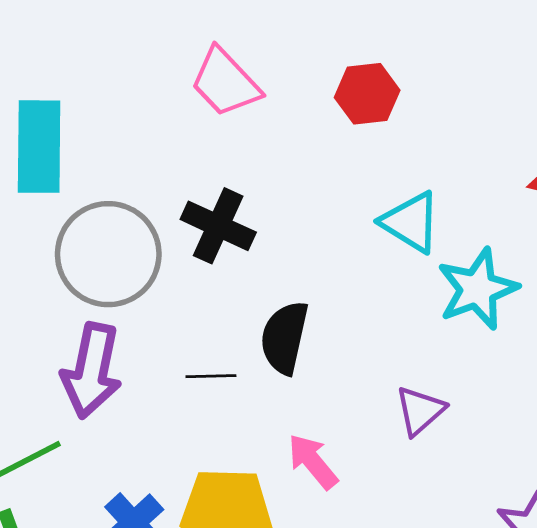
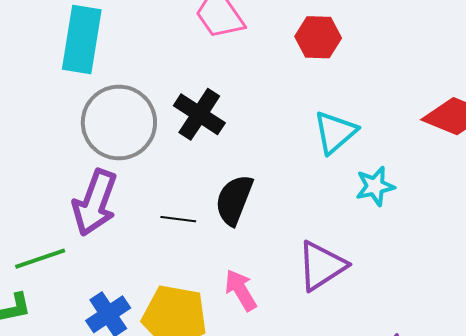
cyan triangle: (411, 222) -> (335, 132), turned 39
cyan star: (478, 289) -> (375, 186), size x0.7
purple triangle: (420, 411) -> (322, 266), size x1.4

